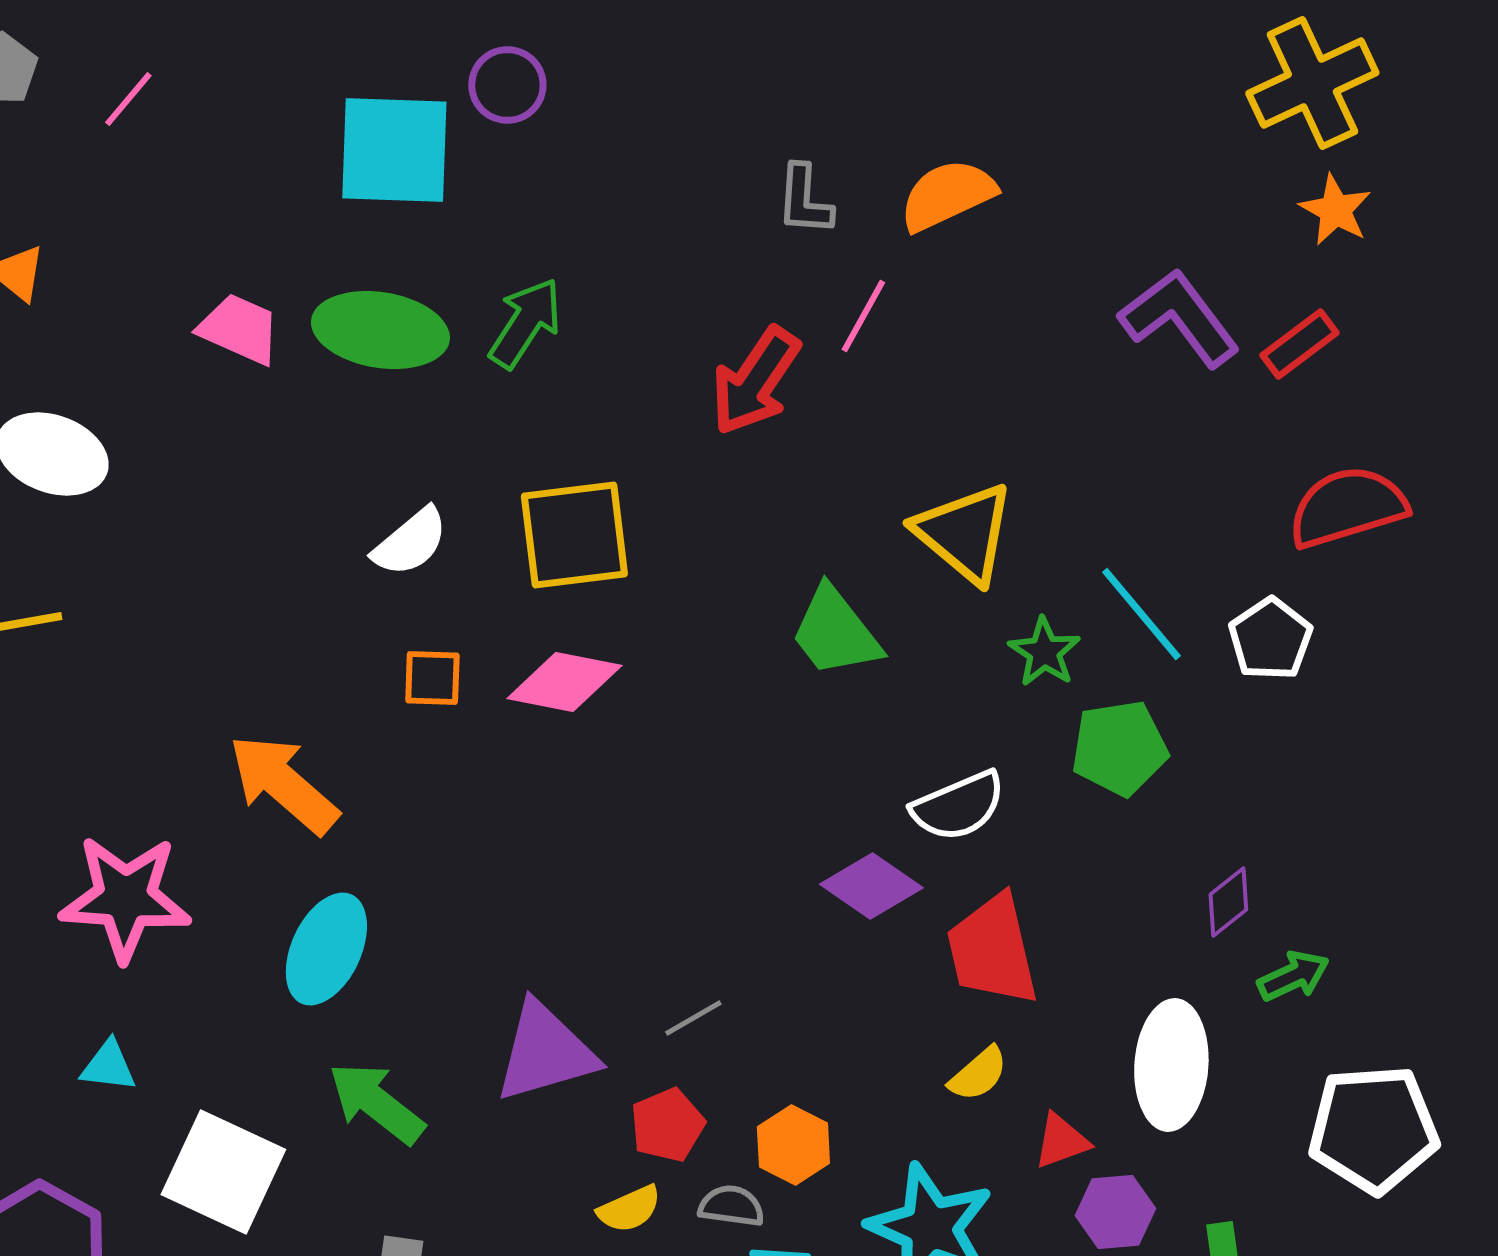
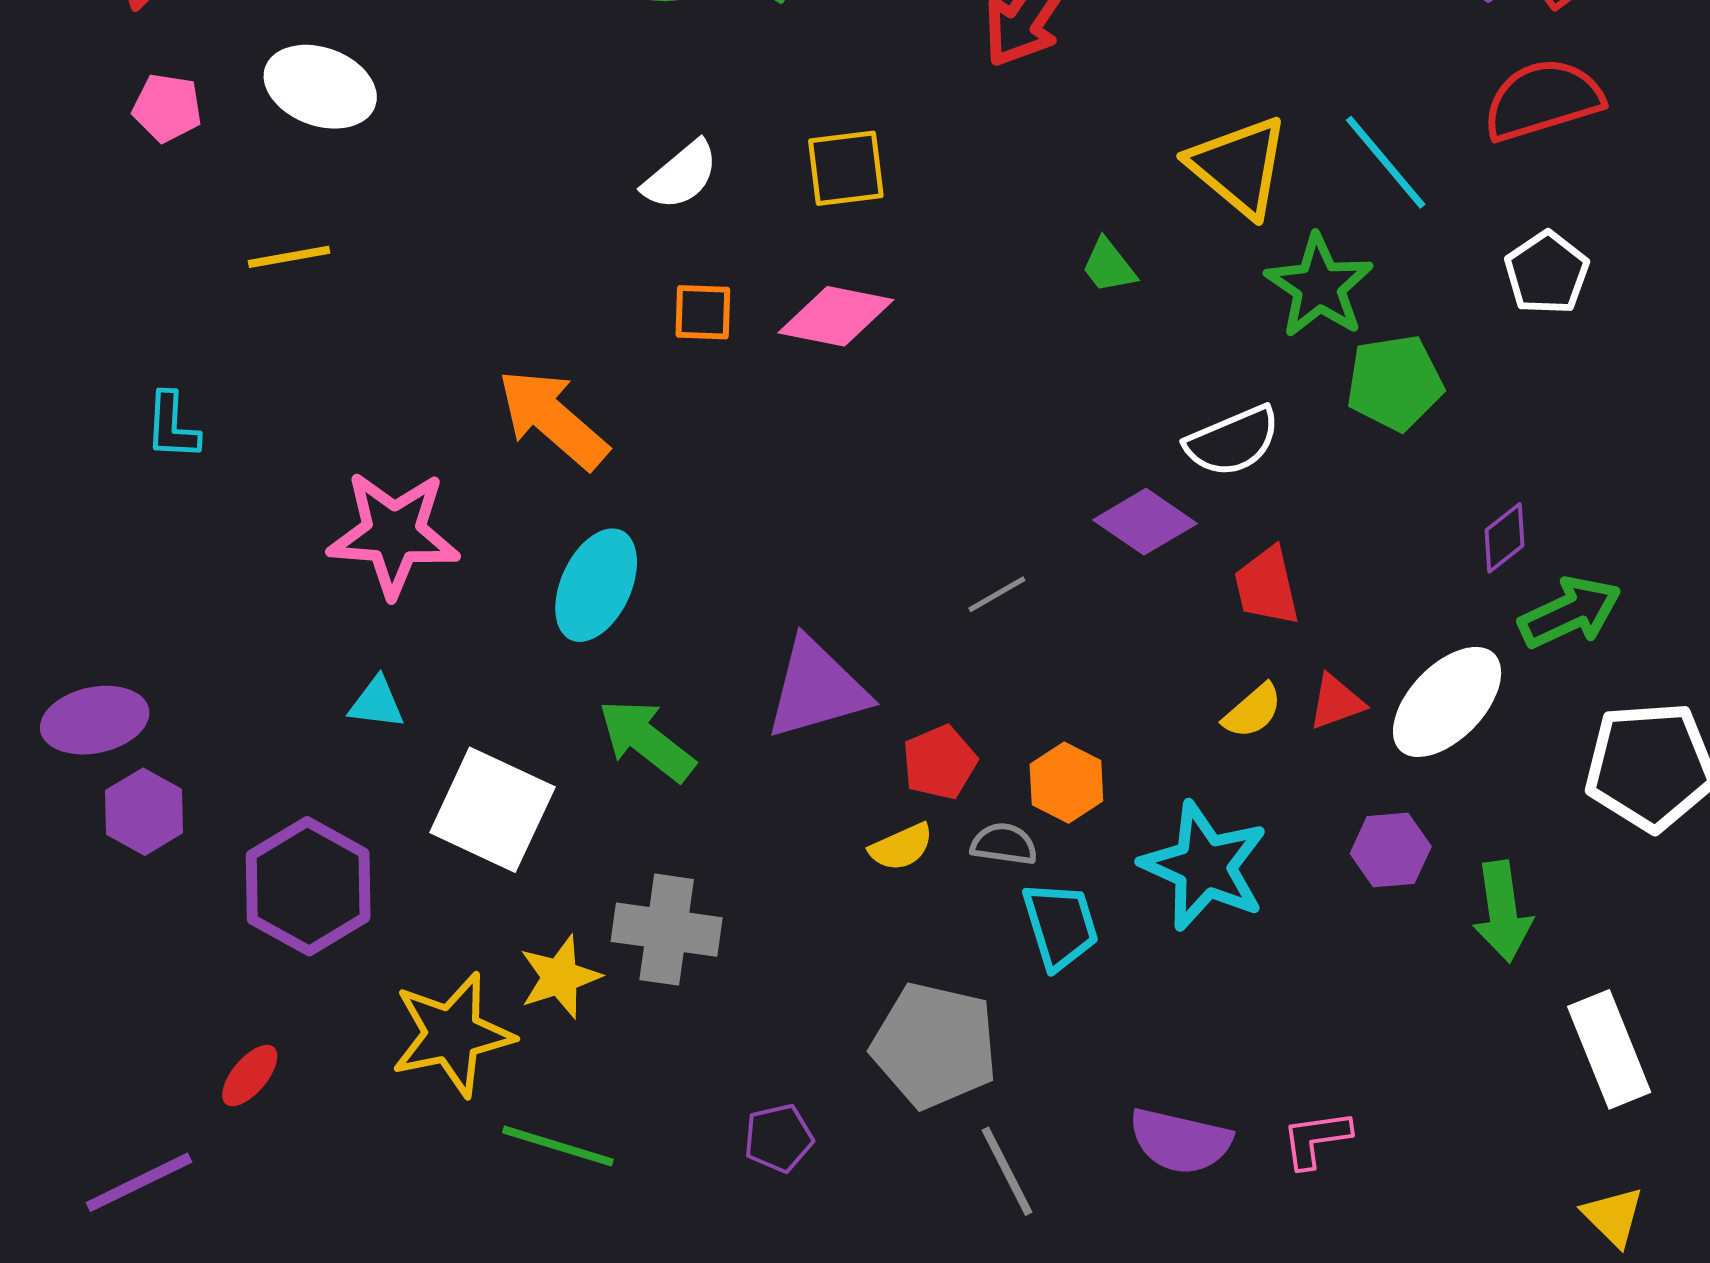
red semicircle: (1347, 507) -> (1543, 100), moved
yellow square: (574, 535) -> (846, 168), size x0.7
cyan line: (1141, 614) -> (1386, 162), moved
green trapezoid: (835, 632) -> (1109, 266), size x0.6
green star: (1044, 652) -> (1319, 286), size x1.5
red trapezoid: (992, 950) -> (1267, 586), size x0.7
green arrow: (1293, 976) -> (1570, 612), size x1.4
gray line: (693, 1018) -> (997, 594), moved
white ellipse: (1171, 1065) -> (1447, 702), turned 40
red triangle: (1061, 1141) -> (1336, 702), moved

